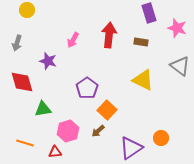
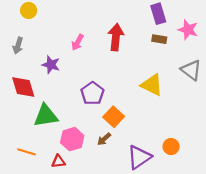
brown rectangle: (141, 42) -> (159, 39), moved
green triangle: (43, 109) -> (46, 116), size x1.4

